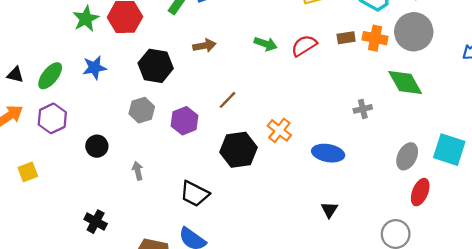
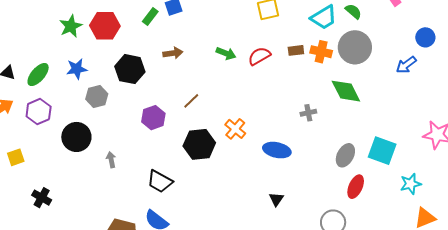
gray hexagon: (142, 110) -> (97, 96), moved
black circle: (97, 146) -> (76, 137), size x1.5
black cross: (96, 222) -> (42, 198), moved

